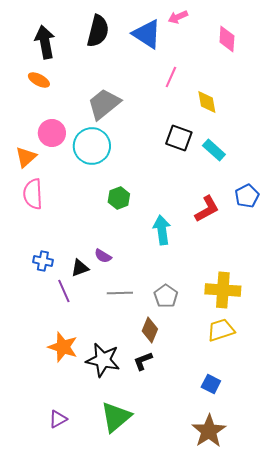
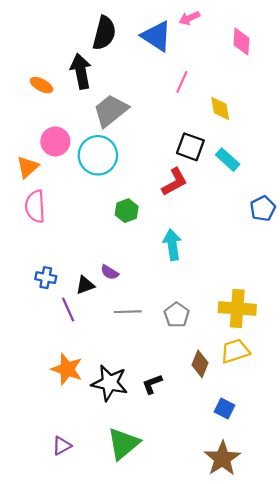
black arrow: (45, 42) -> (81, 71), moved
red L-shape: (207, 209) -> (174, 182), moved
brown diamond: (150, 330) -> (200, 364), moved

